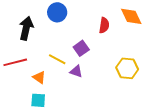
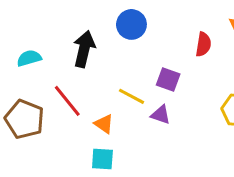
purple square: (81, 48) -> (168, 80), turned -35
red line: (15, 62) -> (67, 101), turned 65

